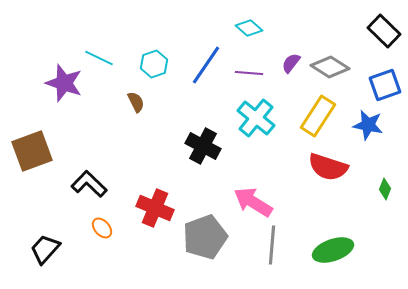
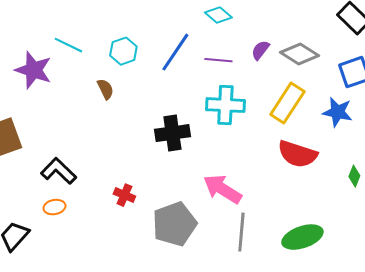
cyan cross: (256, 118) -> (225, 105), turned -36
black cross: (203, 146) -> (172, 133), turned -36
red cross: (155, 208) -> (124, 195), size x0.6
orange ellipse: (102, 228) -> (54, 207), moved, turned -60

